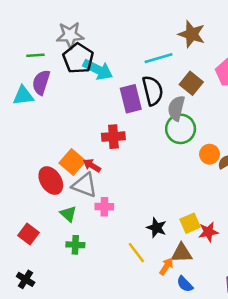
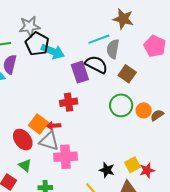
brown square: (191, 83) -> (127, 74), moved
black semicircle: (153, 91) -> (96, 65), turned -45
gray semicircle: (176, 108) -> (113, 49), moved
green circle: (181, 129) -> (121, 105), moved
red arrow: (92, 165) -> (54, 126), turned -32
pink cross: (104, 207) -> (65, 157), size x1.6
green triangle: (68, 214) -> (25, 165), moved

